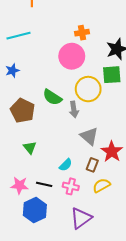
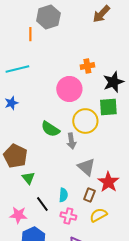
orange cross: (82, 33) -> (87, 66), moved
brown pentagon: (23, 111) -> (15, 156), moved
cyan semicircle: (66, 165) -> (63, 195), turned -40
black line: (44, 184) -> (42, 204), moved, turned 42

